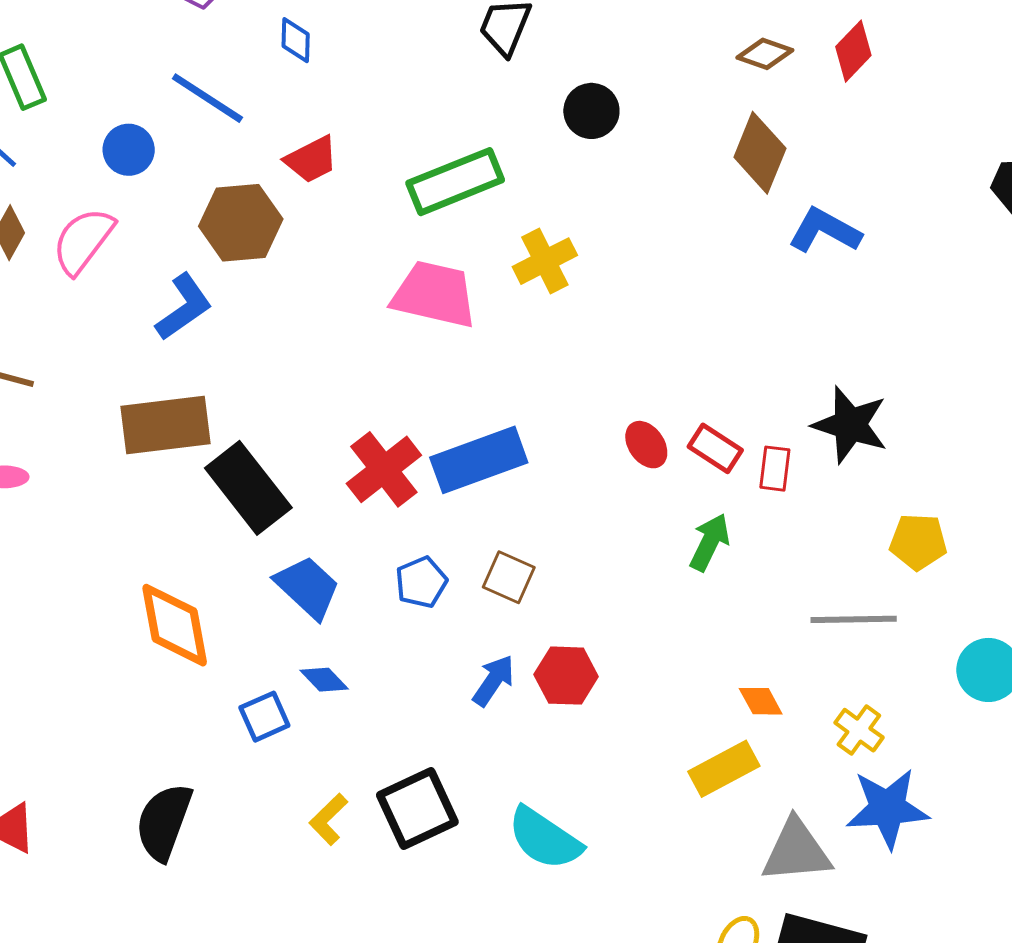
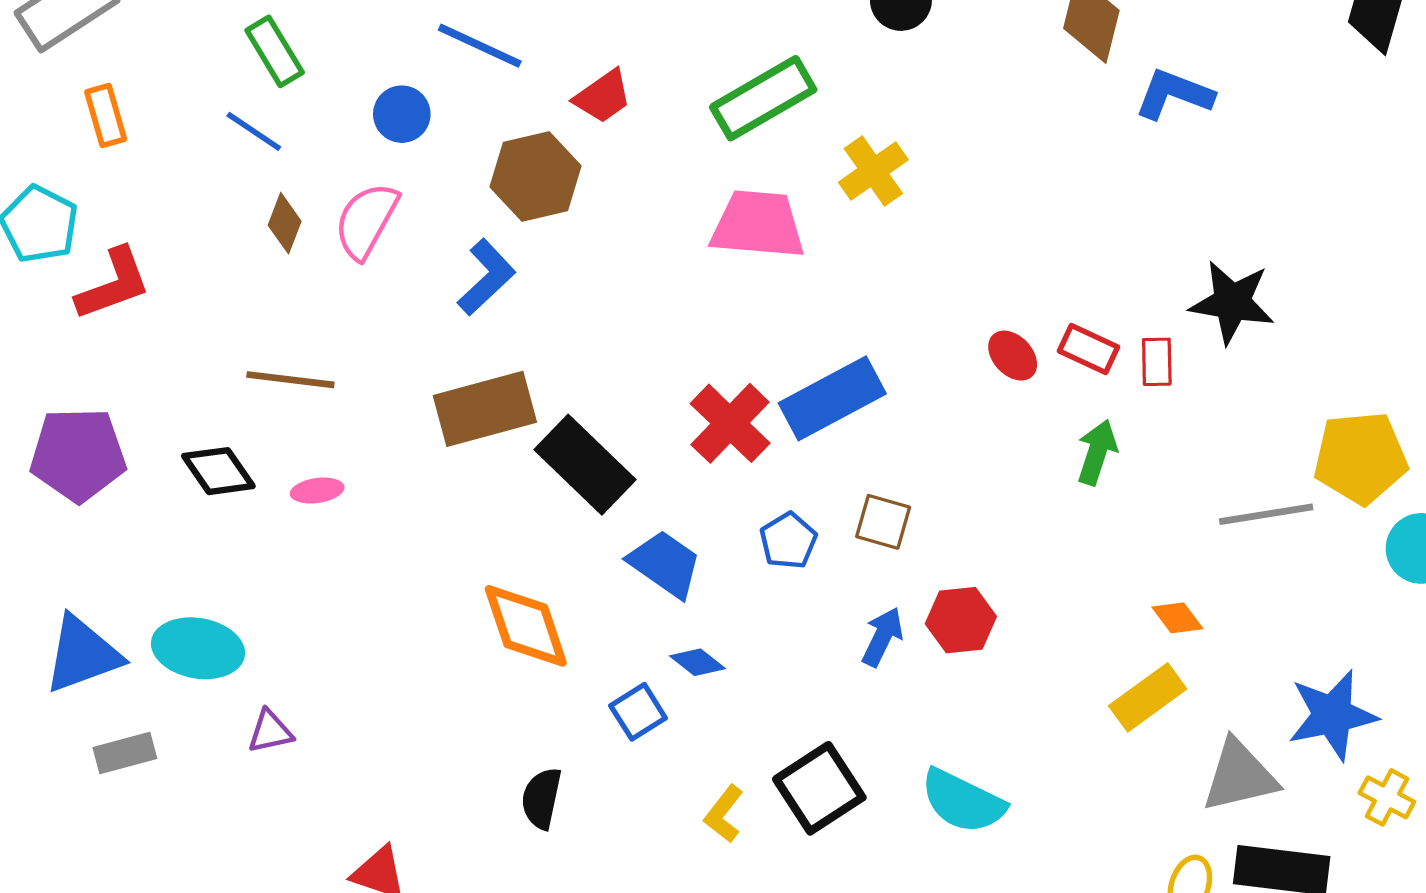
yellow pentagon: (918, 542) -> (1360, 458), moved, size x1.5
yellow cross: (859, 730) -> (1387, 797), moved
black semicircle: (164, 822) -> (541, 798), moved, size x0.7

